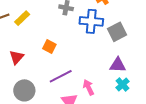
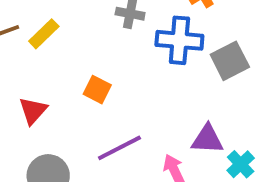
purple triangle: (118, 65) -> (207, 139), moved

